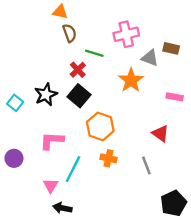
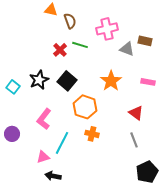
brown semicircle: (70, 33) -> (70, 21), moved
red cross: (78, 70) -> (60, 50), moved
orange star: (131, 80) -> (111, 81), moved
pink L-shape: (52, 141) -> (44, 119), turned -55
gray line: (146, 165) -> (134, 140), moved
pink triangle: (51, 186) -> (43, 157), turned 40

